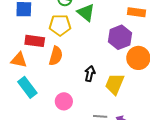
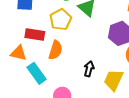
yellow pentagon: (60, 25) -> (61, 20), turned -30
cyan rectangle: (27, 87) -> (37, 73), moved

